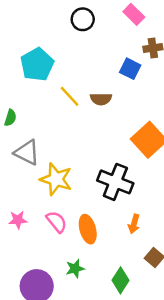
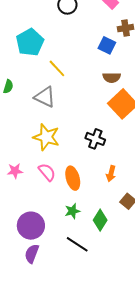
brown semicircle: (101, 99) -> (112, 78), moved
gray triangle: (27, 152) -> (45, 97), moved
black cross: (115, 182) -> (95, 139), size x0.7
green star: (75, 269) -> (72, 211), moved

